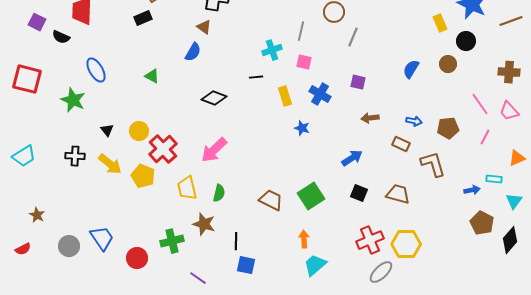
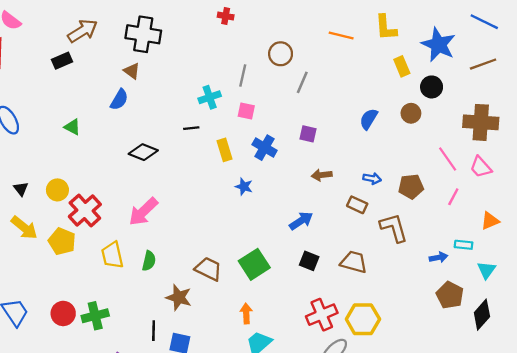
brown cross: (509, 72) -> (481, 122), size x1.4
brown star: (204, 224) -> (179, 297), moved
black line: (236, 241) -> (154, 331), moved
red circle: (137, 258) -> (63, 313), moved

